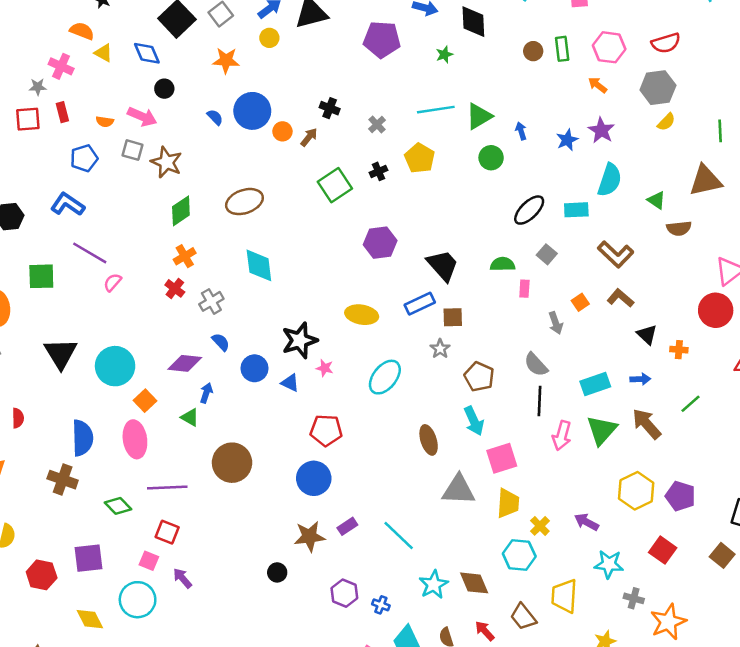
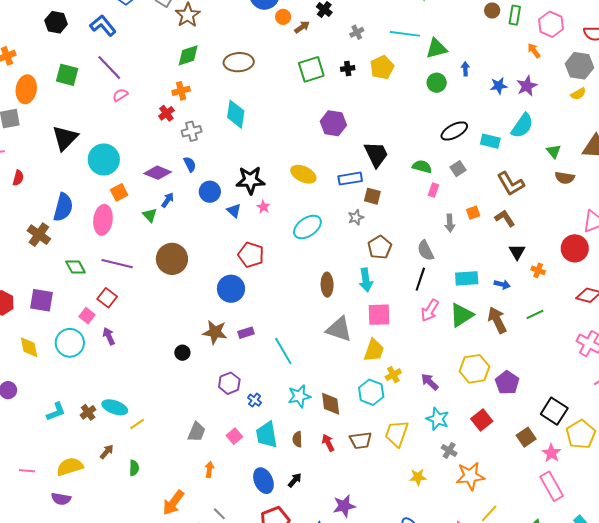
brown trapezoid: (523, 617) -> (361, 440), turned -75

